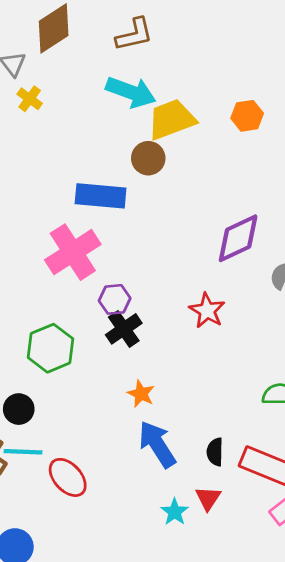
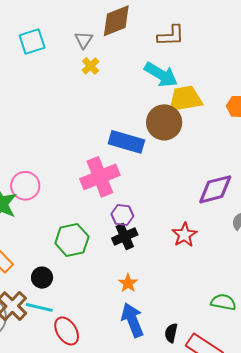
brown circle: (148, 158) -> (164, 122), size x1.5

